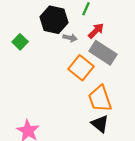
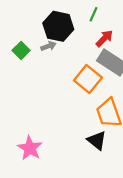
gray arrow: (70, 38) -> (48, 46), moved, turned -32
black triangle: (100, 124) -> (97, 140), moved

